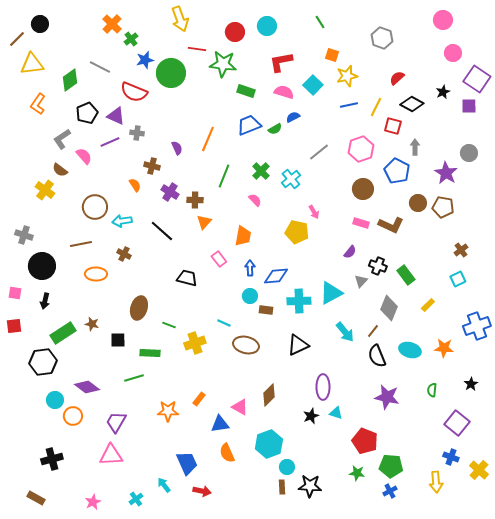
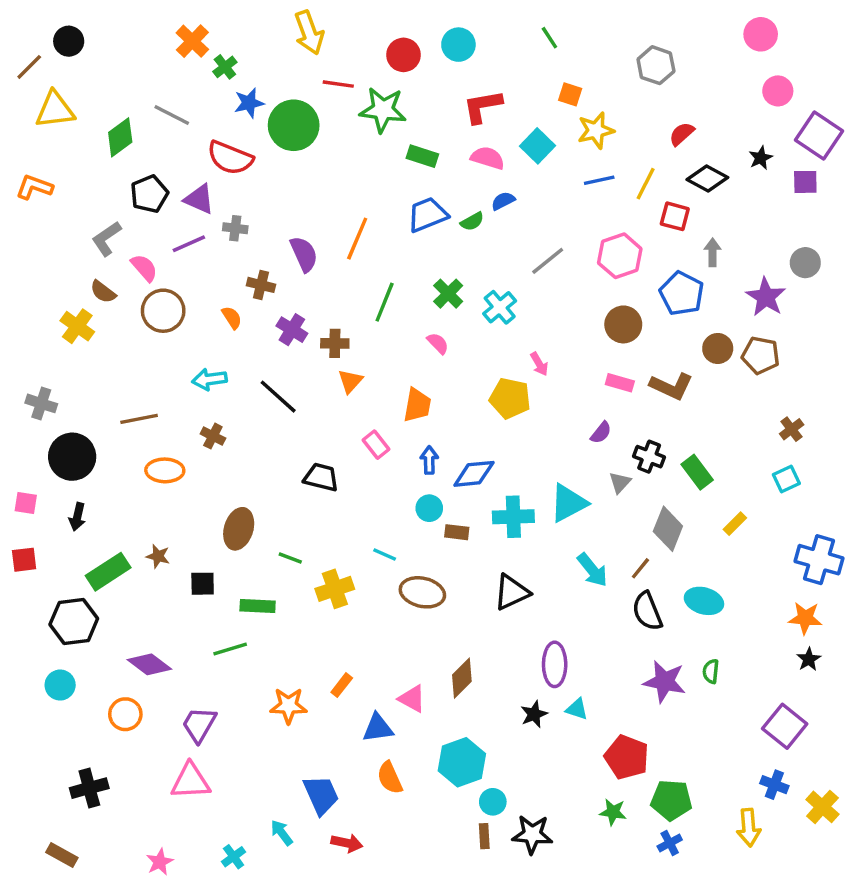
orange L-shape: (38, 104) -> (34, 187), moved, turned 75
purple semicircle: (177, 148) -> (304, 254), size x1.5
brown circle: (95, 207) -> (163, 311), moved
blue cross: (477, 326) -> (819, 560), turned 36
orange star: (444, 348) -> (805, 618), moved
green semicircle: (432, 390) -> (711, 671), moved
cyan circle: (55, 400) -> (60, 685), moved

